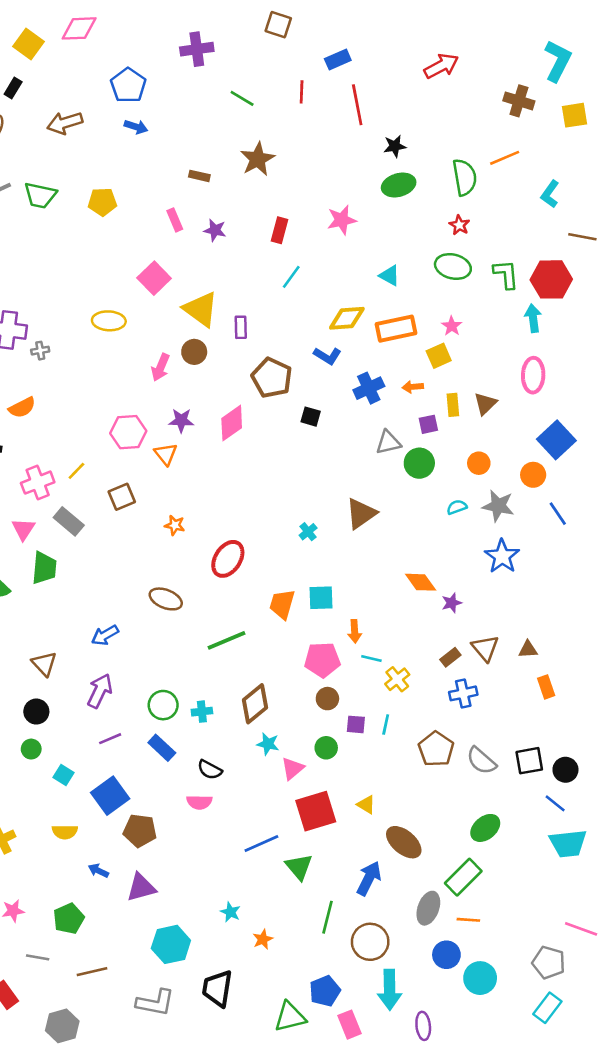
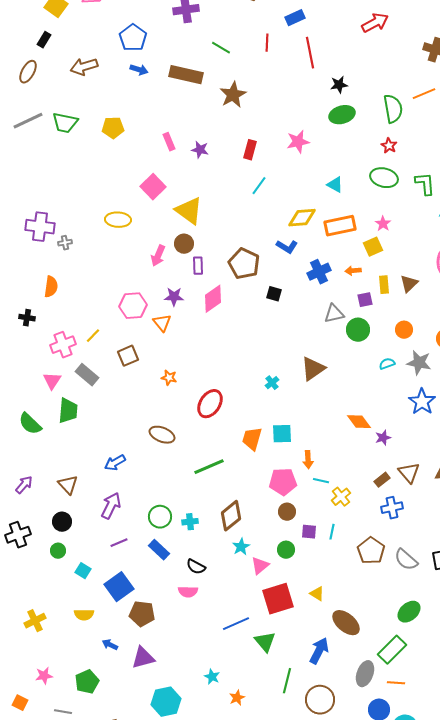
brown rectangle: (199, 176) -> (186, 75), moved, size x2.0
purple rectangle: (241, 327) -> (198, 266), moved
orange semicircle: (22, 408) -> (51, 287), turned -55
cyan star: (268, 744) -> (241, 547), turned 30

